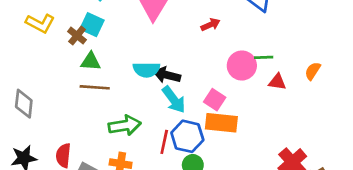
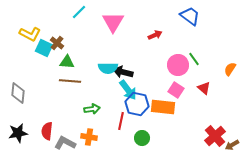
cyan square: (92, 25) -> (44, 48), moved
green line: (264, 57) -> (194, 59), turned 56
red triangle: (277, 82) -> (204, 88), moved, turned 32
pink square: (215, 100) -> (176, 90), moved
green arrow: (125, 125) -> (92, 109), size x0.7
blue hexagon: (187, 136) -> (137, 104), moved

